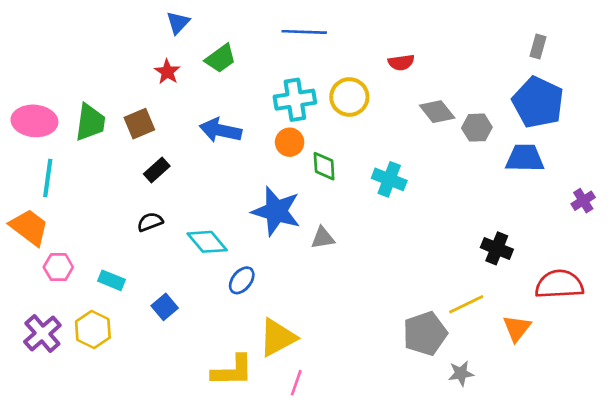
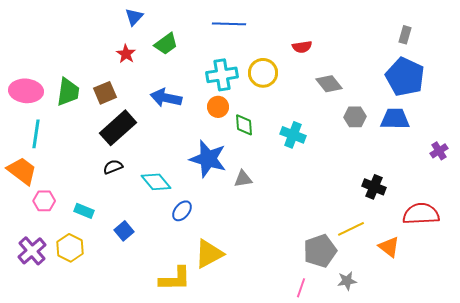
gray hexagon: (477, 128) -> (355, 117), moved
black rectangle: (157, 170) -> (118, 128), size x1.8
orange triangle: (517, 328) -> (389, 247), turned -30
pink line: (296, 383) -> (301, 288), moved

